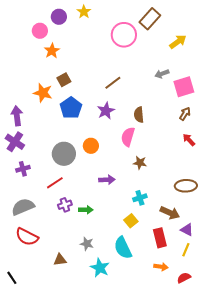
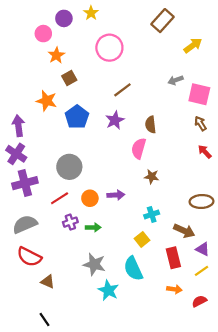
pink circle: (124, 35) -> (109, 48), moved
brown square: (64, 80) -> (69, 78), moved
pink square: (184, 87) -> (199, 94), turned 30
brown arrow: (185, 114) -> (200, 123), turned -64
orange circle: (91, 146) -> (90, 198), moved
purple cross: (23, 169) -> (25, 183), size x1.6
gray star: (87, 244) -> (94, 264), size x1.5
yellow line: (186, 250) -> (201, 271), turned 32
brown triangle: (60, 260) -> (48, 282), moved, turned 32
black line: (12, 278) -> (44, 320), moved

